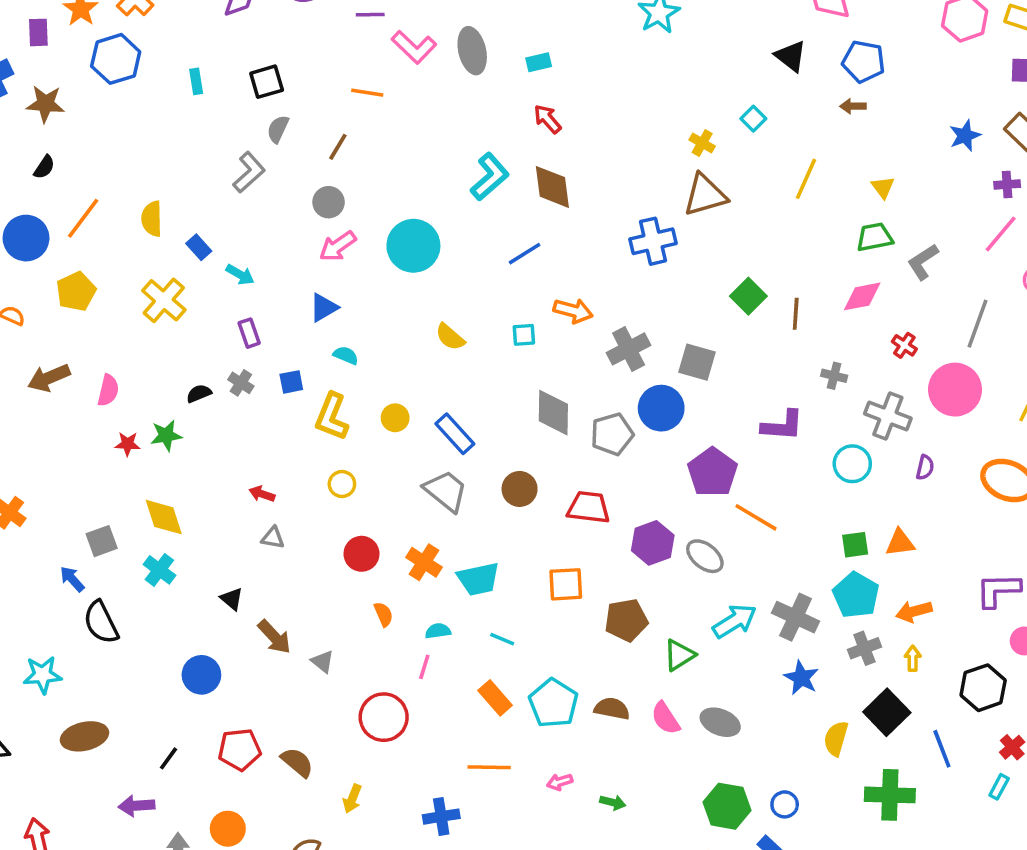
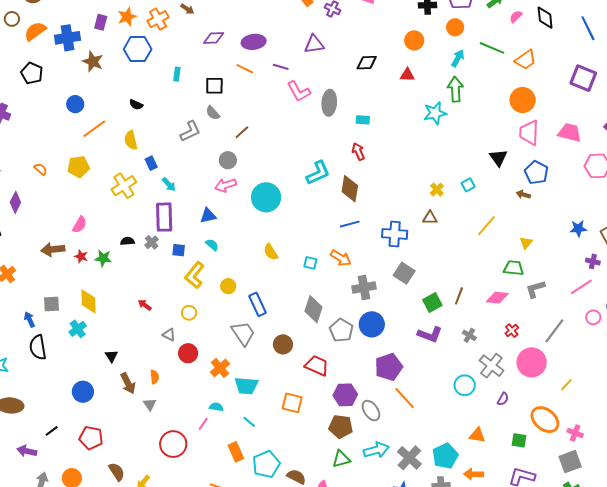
orange line: (367, 93) -> (245, 69), moved
gray semicircle: (278, 129) -> (213, 113), turned -84
black semicircle: (44, 167) -> (136, 105), moved, turned 64
brown triangle: (705, 195) -> (430, 218), size x0.6
yellow semicircle: (152, 219) -> (131, 140), turned -30
blue circle: (26, 238) -> (75, 104), moved, size x0.7
blue line: (525, 254) -> (350, 224), moved
green square: (748, 296) -> (432, 302), moved
purple rectangle: (249, 333) -> (164, 217), size x1.8
gray square: (697, 362) -> (404, 273), moved
brown arrow: (49, 378) -> (53, 249), moved
purple L-shape: (783, 426) -> (430, 335), moved
gray pentagon: (612, 434) -> (341, 330), turned 30
gray triangle: (273, 538) -> (169, 335), moved
green square: (855, 545) -> (519, 440), moved
orange semicircle: (383, 614) -> (155, 377), moved
brown pentagon: (626, 620) -> (341, 427), moved
brown semicircle: (297, 762) -> (117, 472), moved

